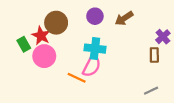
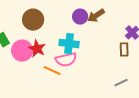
purple circle: (95, 16) -> (80, 17), moved
red star: (41, 36) -> (37, 49), moved
pink semicircle: (92, 66) -> (66, 60), turned 50

